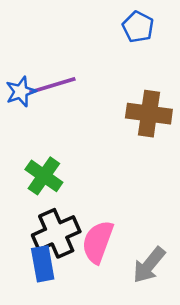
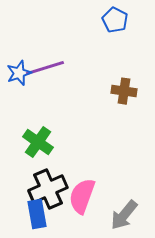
brown cross: (149, 114) -> (124, 91), size x0.7

